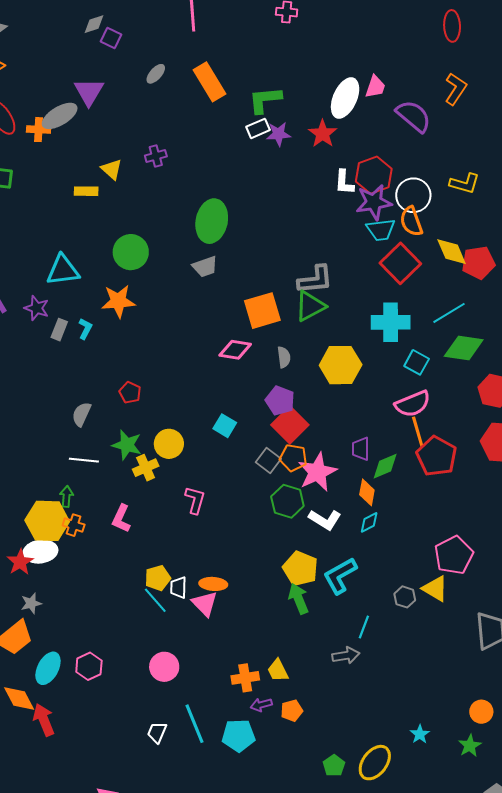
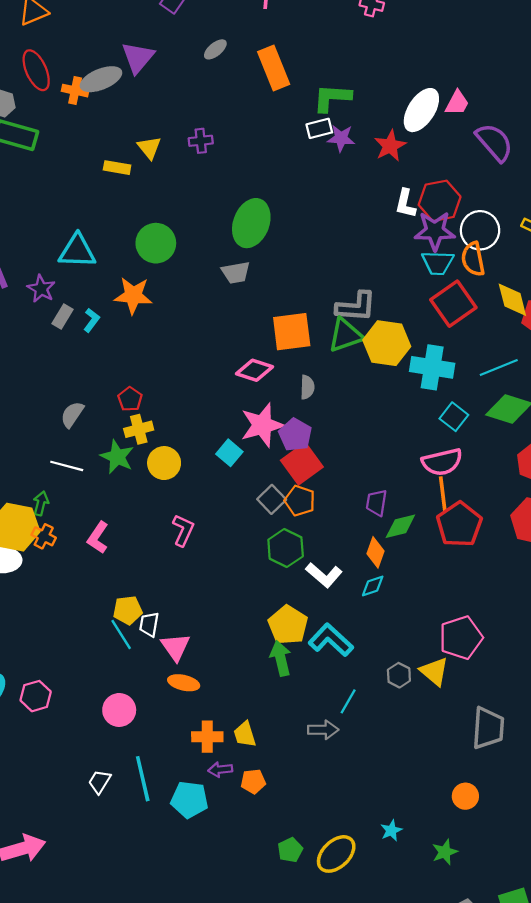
yellow hexagon: (341, 365) -> (387, 343), moved
yellow cross: (146, 468) -> (139, 429), moved
pink star: (317, 472) -> (262, 425), moved
cyan L-shape: (340, 576) -> (331, 640), turned 63
orange ellipse: (213, 584) -> (184, 683), moved
orange circle: (481, 712) -> (465, 796), moved

